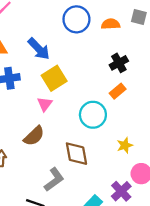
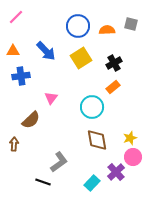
yellow square: (54, 78) -> (81, 58), moved
brown semicircle: (34, 136) -> (31, 120), moved
yellow star: (125, 145) -> (130, 138), moved
brown diamond: (76, 154) -> (97, 140), moved

